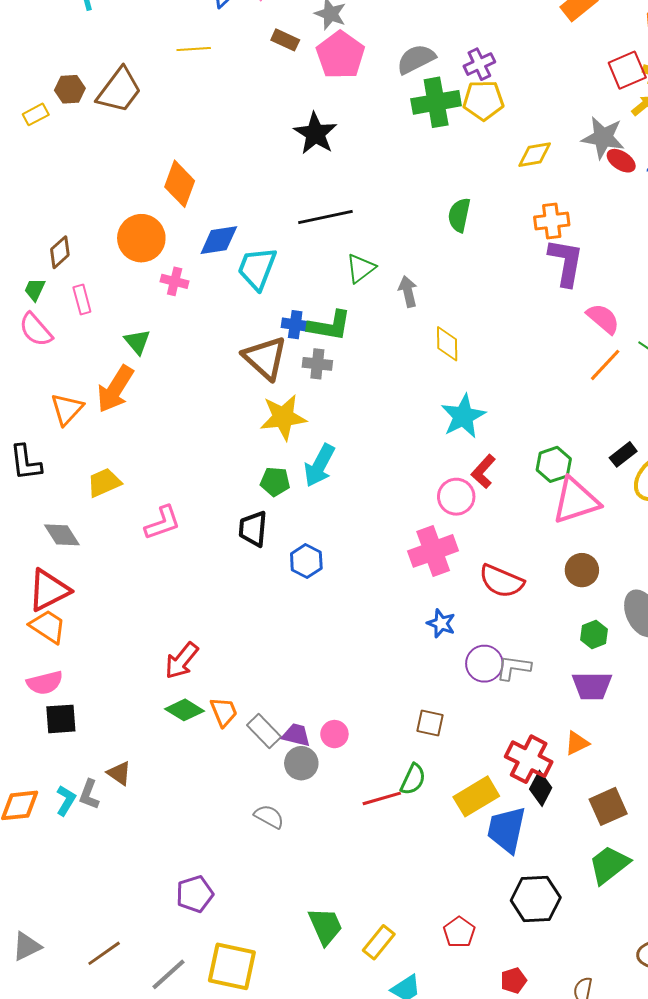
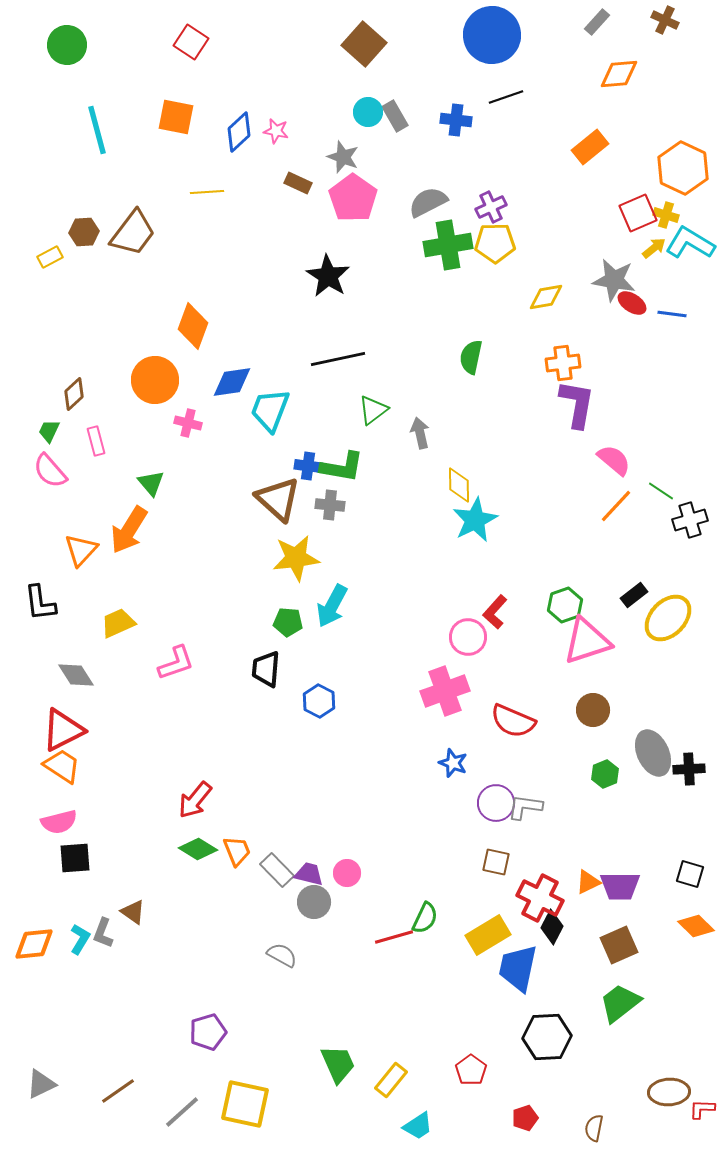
cyan star: (463, 416) -> (475, 520), moved
purple trapezoid: (592, 686) -> (620, 886), moved
brown square: (430, 723) -> (496, 862), moved

